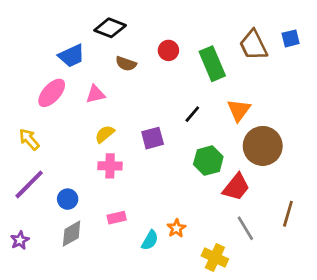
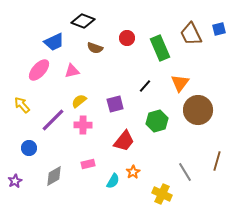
purple line: (29, 184) -> (53, 120), moved
red trapezoid: (236, 187) -> (124, 141), moved
blue circle: (68, 199) -> (29, 148), moved

